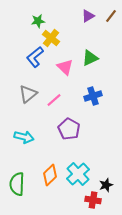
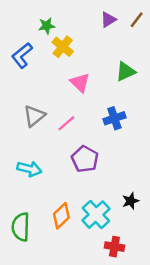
blue L-shape: (35, 57) -> (22, 55), moved
green triangle: (90, 58) -> (126, 71), moved
black star: (106, 185) -> (130, 201), moved

